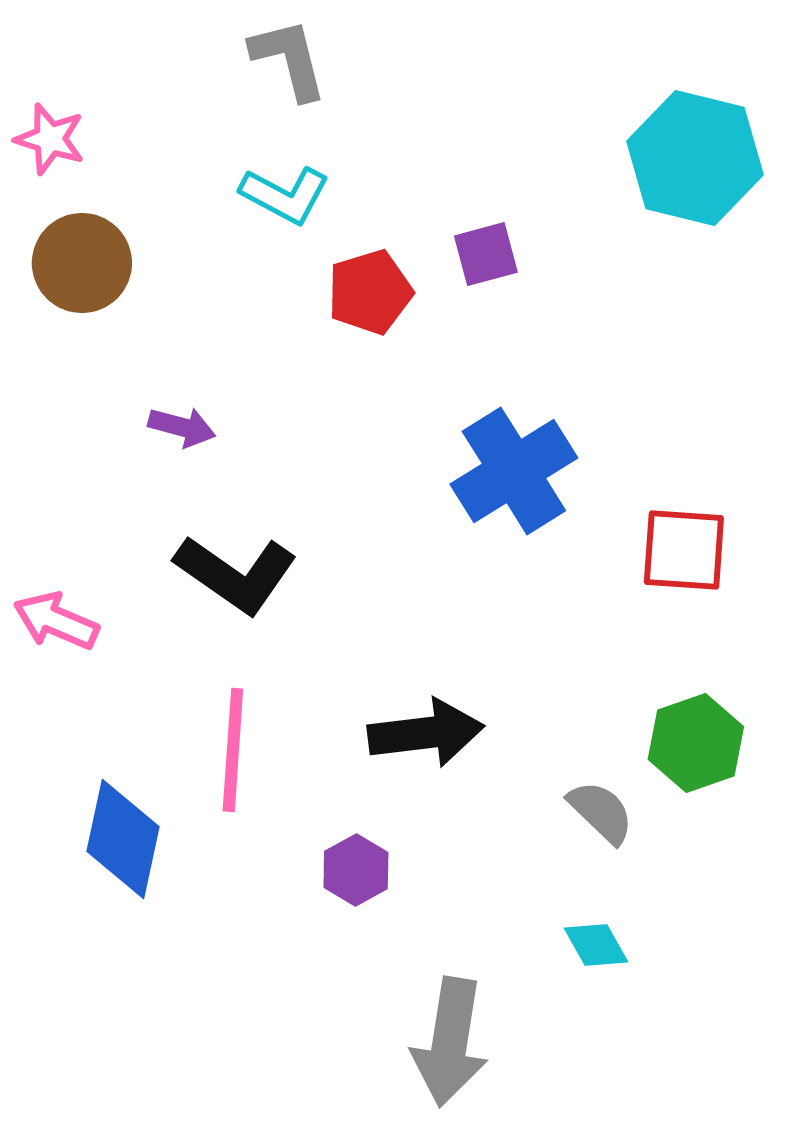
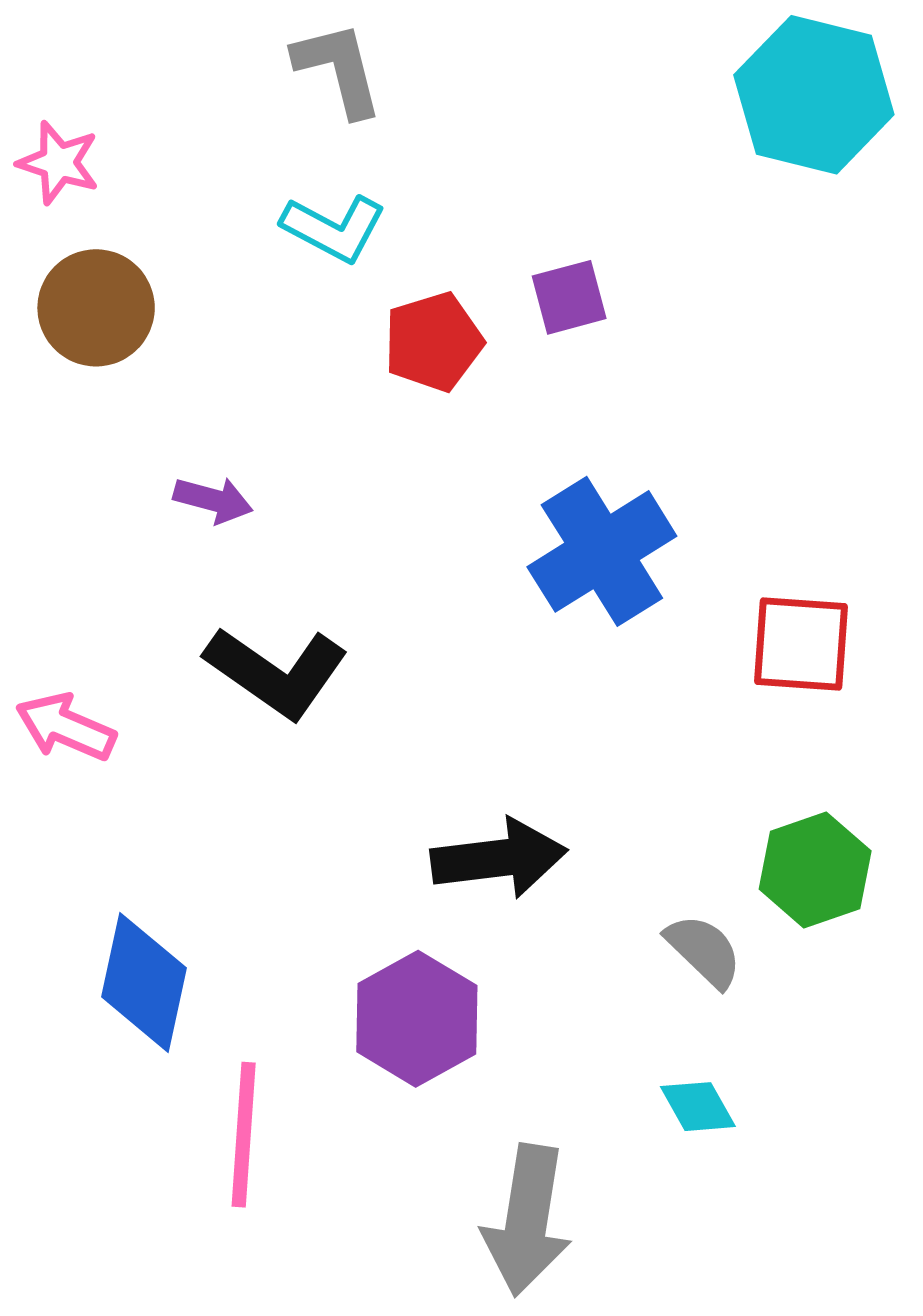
cyan hexagon: (695, 158) -> (814, 95), moved
pink line: (233, 750) -> (244, 1135), moved
purple hexagon: (356, 870) -> (417, 1019), size x1.6

